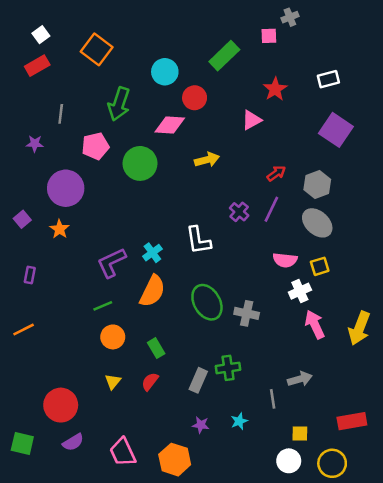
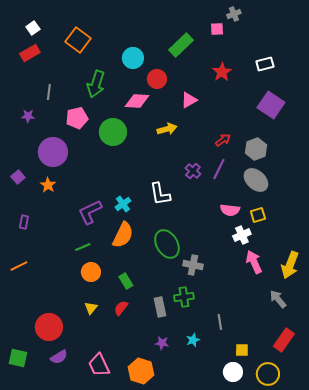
pink triangle: (252, 120) -> (189, 100), moved
gray cross: (247, 313) -> (193, 265), moved
gray arrow: (300, 379) -> (278, 299), moved, turned -114
gray rectangle: (198, 380) -> (160, 307), turned -36
red rectangle: (352, 421) -> (284, 340), turned -45

